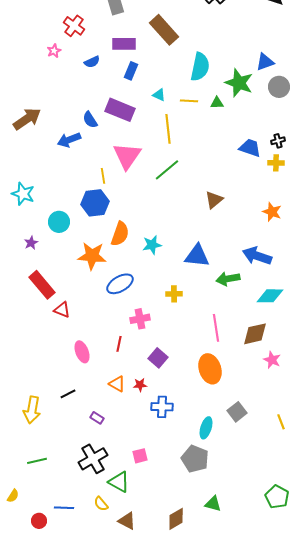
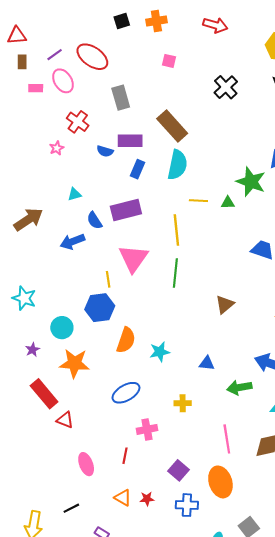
blue semicircle: (92, 62) -> (105, 151), moved, turned 42
cyan semicircle: (200, 67) -> (177, 165), moved
cyan triangle: (159, 95) -> (75, 194), moved, turned -40
purple rectangle: (120, 110) -> (126, 210), turned -36
green line: (167, 170) -> (175, 273), turned -44
orange star: (92, 256) -> (75, 363), moved
blue triangle: (197, 256) -> (207, 363), size x0.6
purple square: (158, 358) -> (178, 470), moved
blue cross: (162, 407) -> (187, 505), moved

